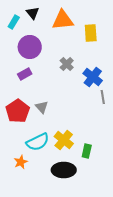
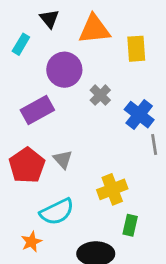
cyan rectangle: (14, 22) -> (21, 44), moved
purple circle: (30, 47) -> (64, 70), moved
purple rectangle: (25, 74) -> (37, 110), size x1.5
yellow cross: (64, 140) -> (112, 189), moved, turned 30

